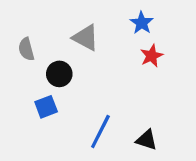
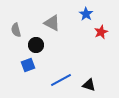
red star: (152, 56) -> (101, 32), moved
blue line: (100, 132) -> (61, 80), turned 35

